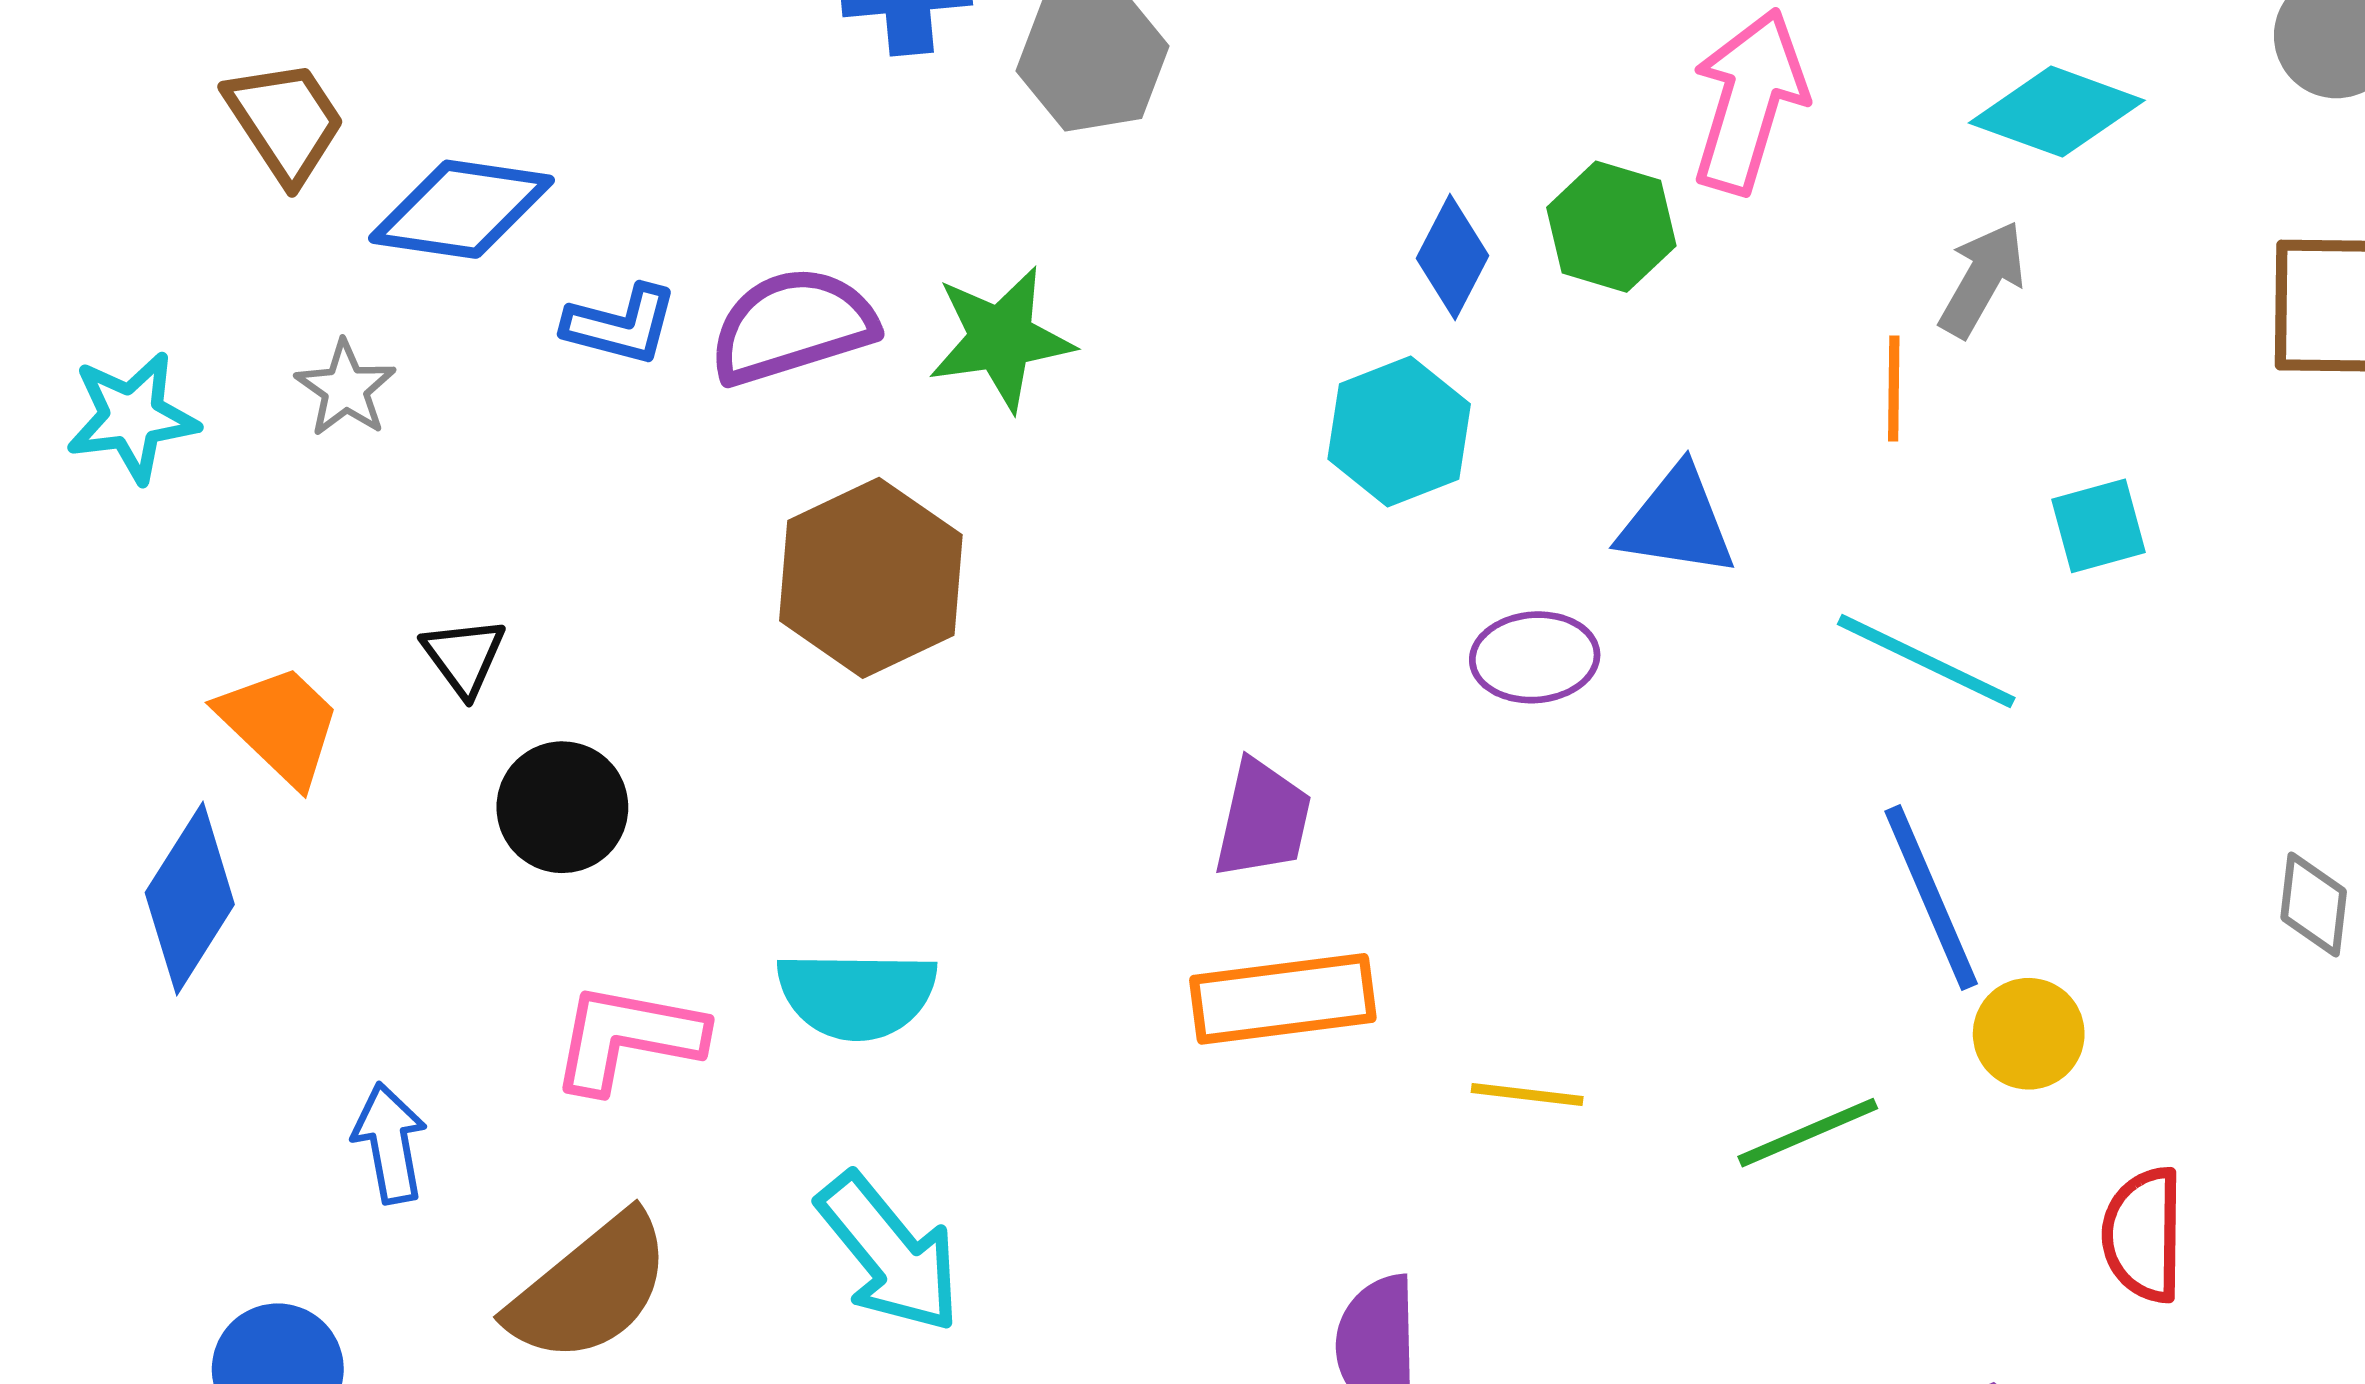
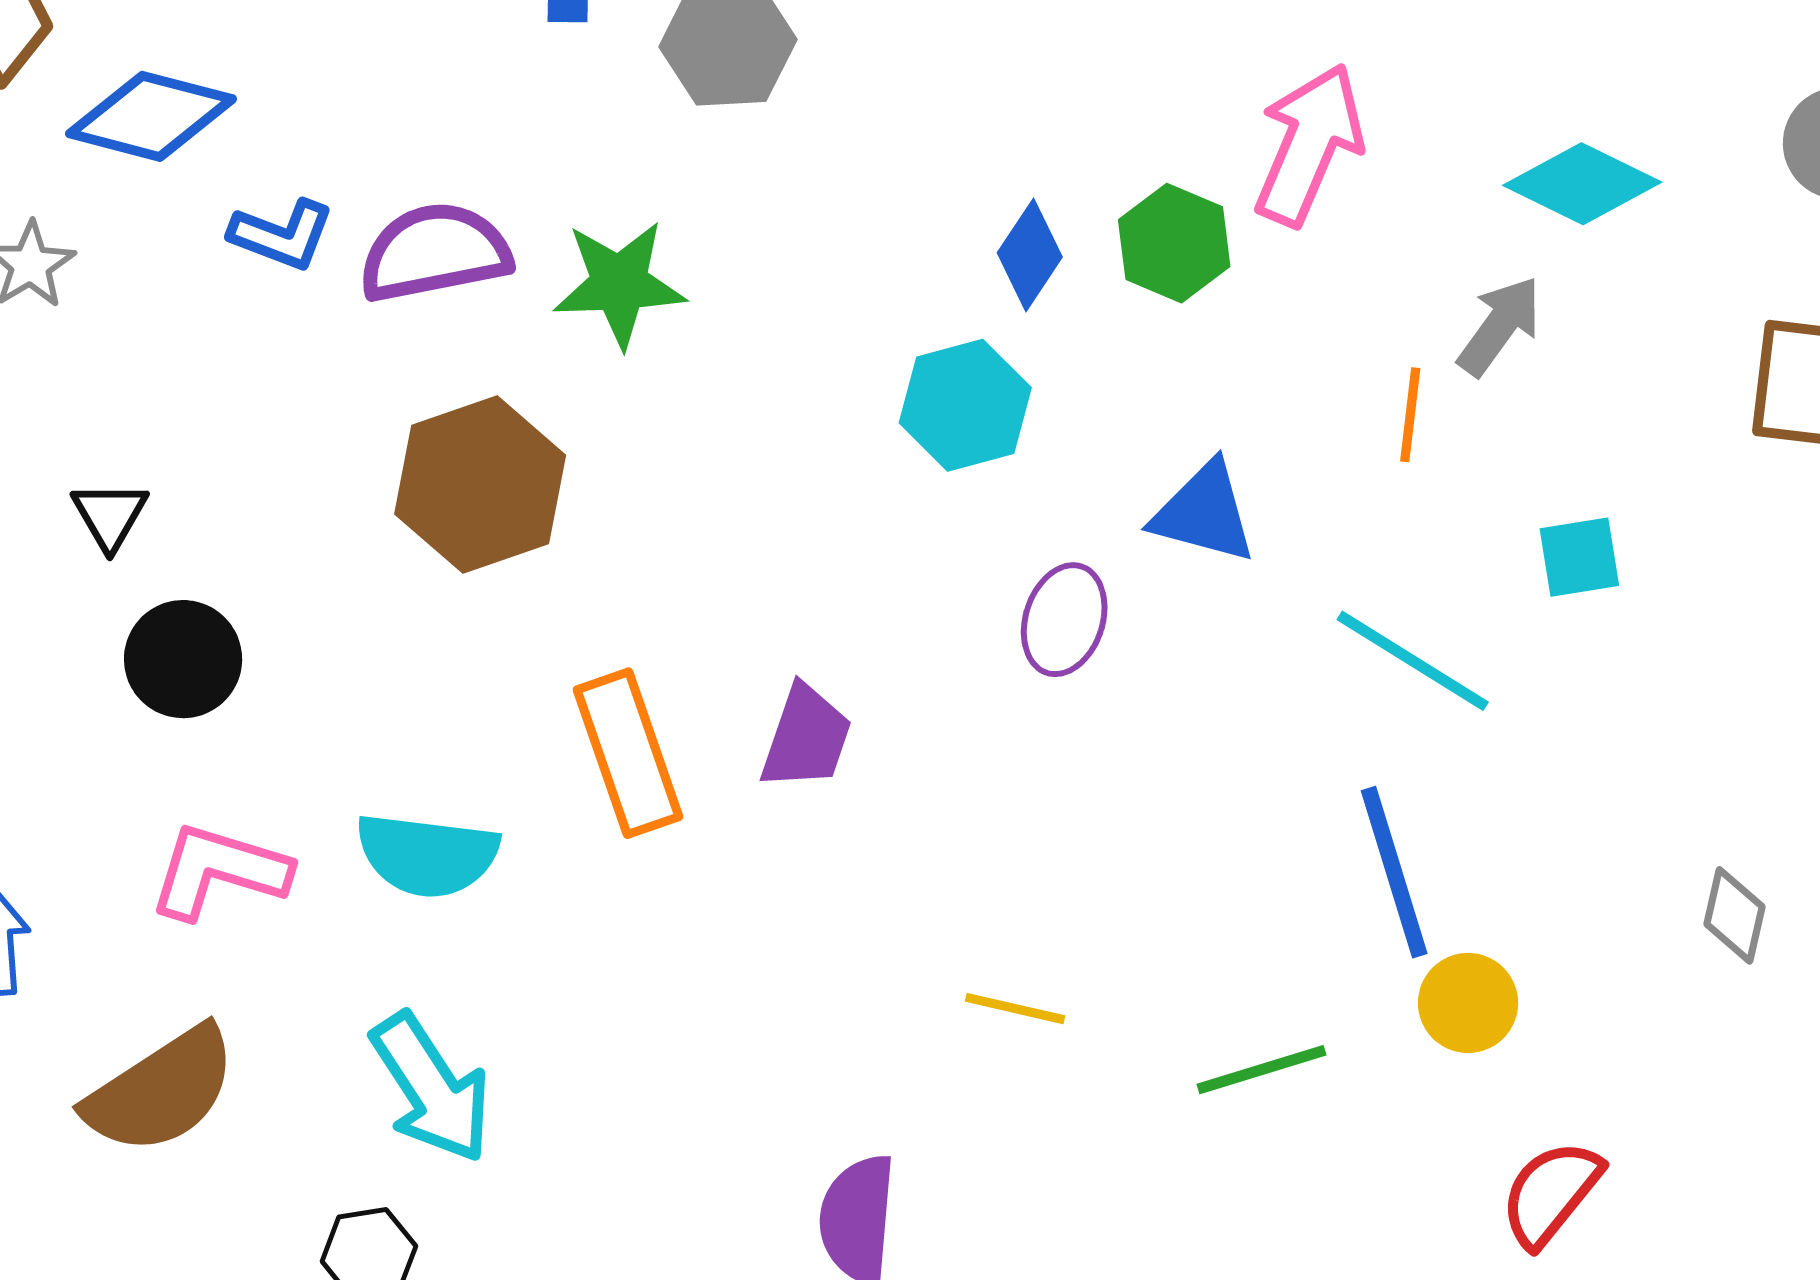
purple ellipse: (1535, 657) -> (1064, 620), turned -74
orange rectangle: (1283, 999) -> (628, 753), moved, turned 72
red semicircle: (2143, 1235) -> (1551, 1193), turned 32

